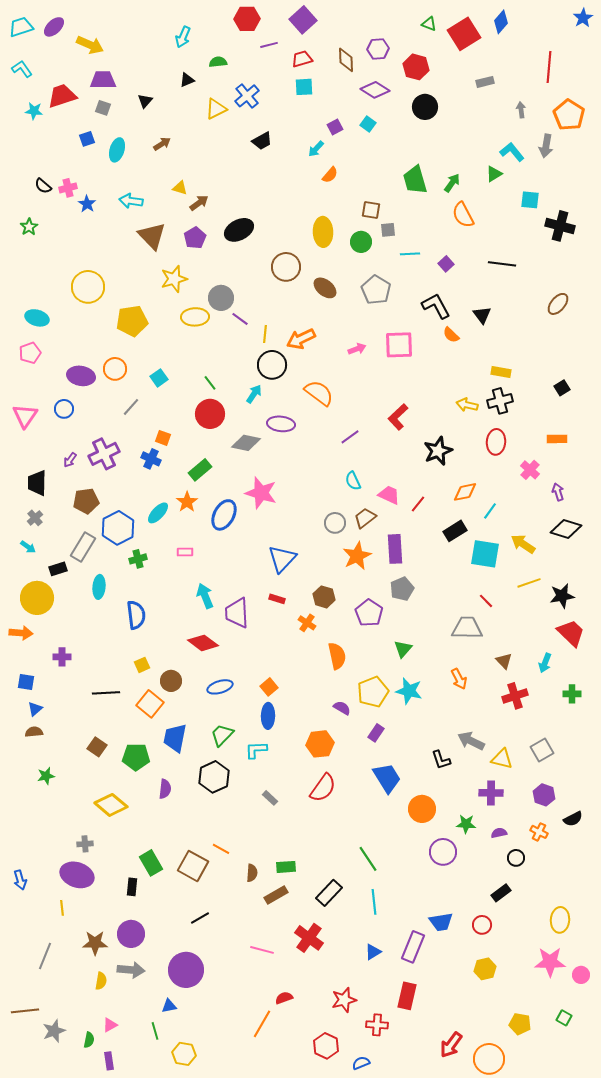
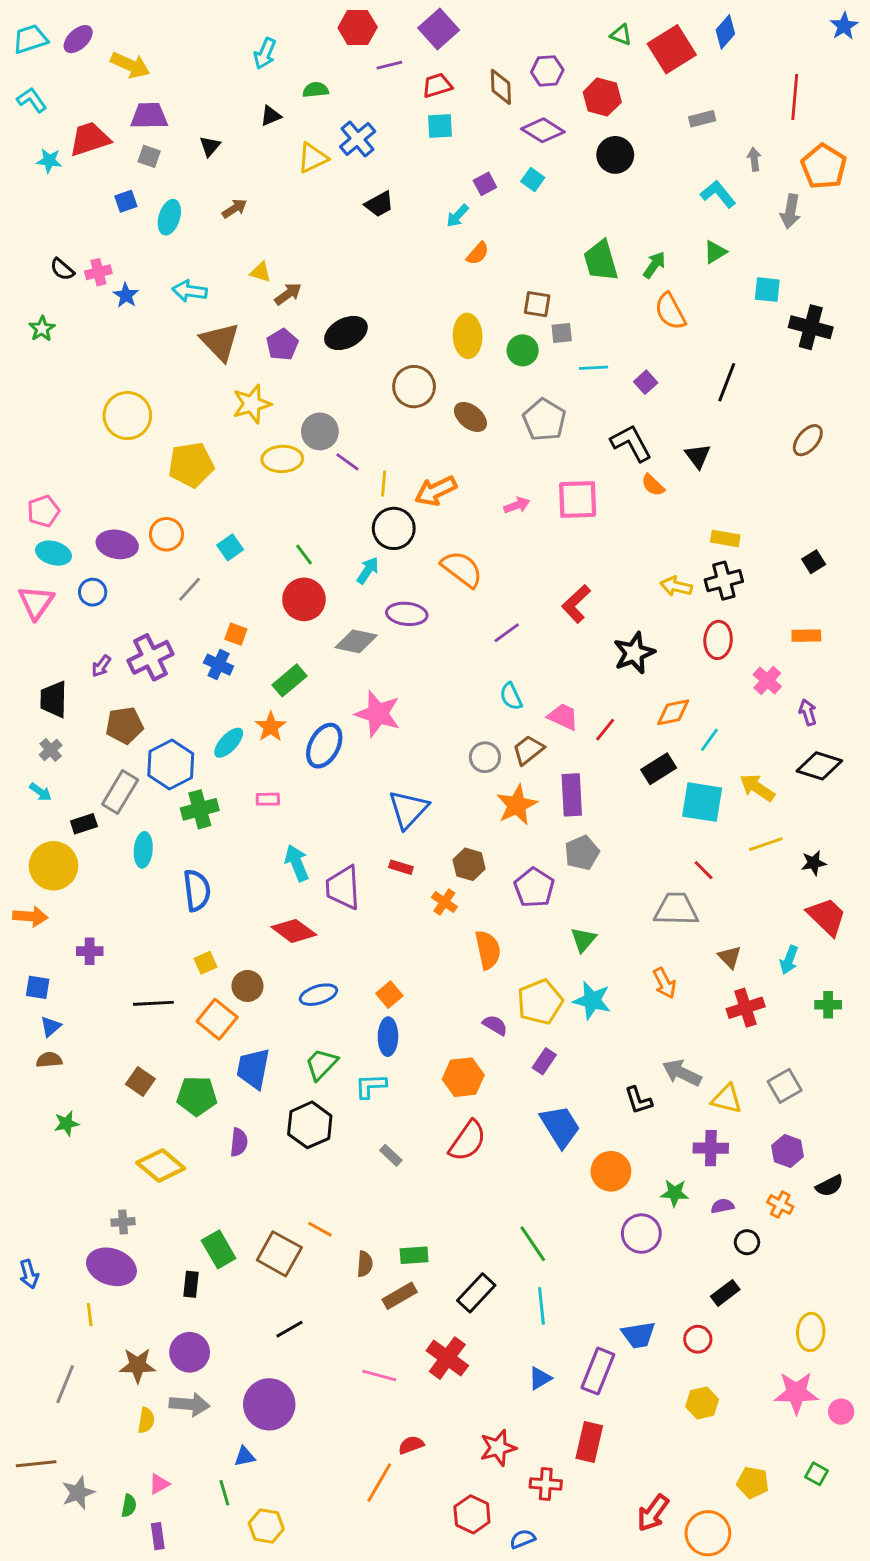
cyan L-shape: (512, 152) -> (718, 194), moved
black line: (502, 264) -> (727, 382), turned -76
cyan ellipse: (37, 318) -> (54, 553), moved
green cross: (138, 559) -> (200, 809), size x1.4
black star: (562, 596) -> (814, 863), size x0.7

